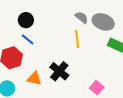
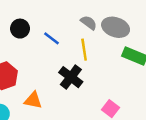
blue line: (28, 39) -> (51, 38), moved
black cross: (59, 71) -> (71, 77), moved

